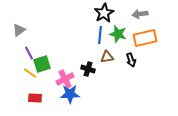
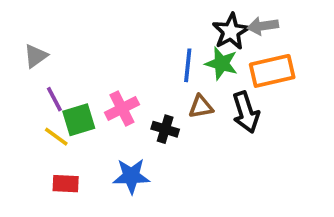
black star: (104, 13) -> (231, 32), moved
black arrow: (131, 60) -> (246, 112), size x1.5
pink cross: (65, 79) -> (122, 108), moved

